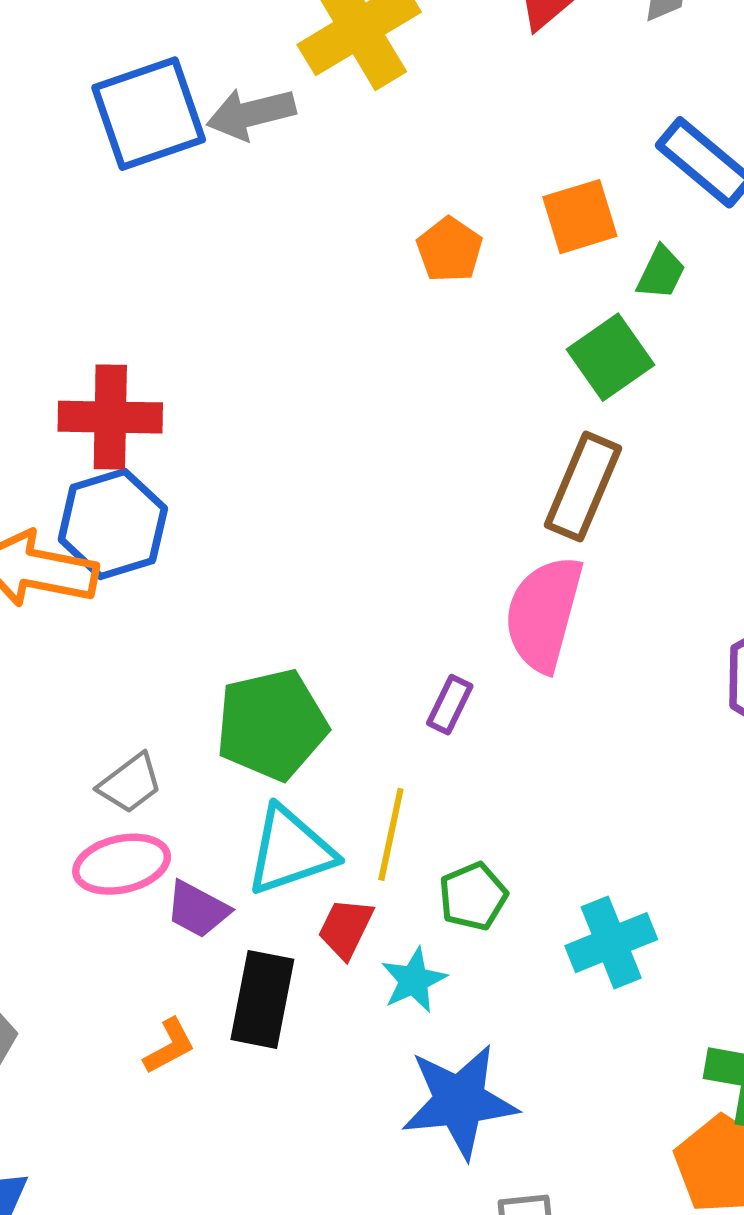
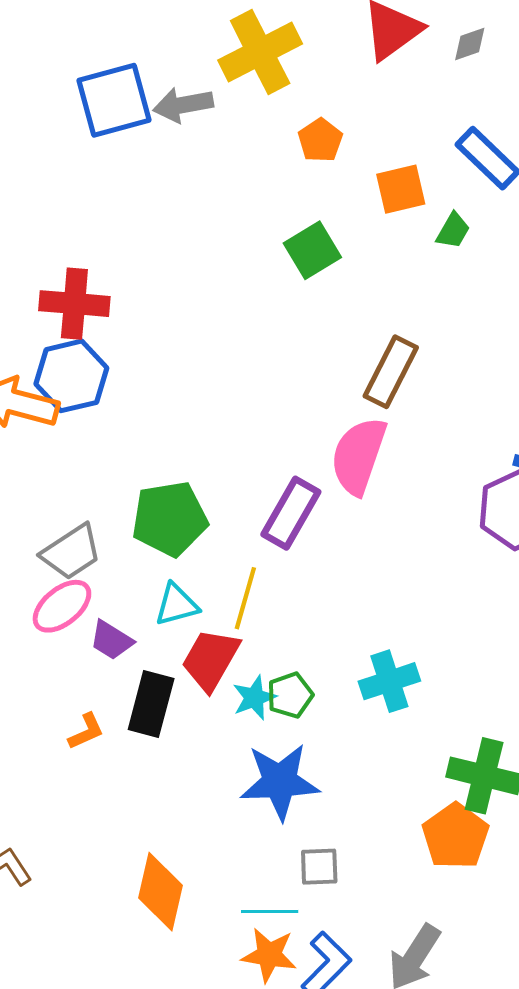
orange pentagon: (450, 250) -> (320, 140), moved
green square: (611, 357) -> (312, 250), moved
purple rectangle: (450, 705) -> (291, 513), size x1.8
gray trapezoid: (130, 783) -> (71, 552), size x1.4
cyan triangle: (290, 851) -> (177, 605), size x0.7
pink ellipse: (122, 864) -> (62, 606), turned -30
green pentagon: (473, 896) -> (290, 695), moved
red trapezoid: (346, 928) -> (211, 660), size x1.5

